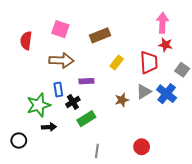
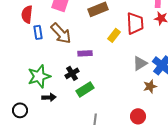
brown arrow: (61, 60) -> (61, 33), turned 45
red trapezoid: (149, 62) -> (135, 23), moved
blue rectangle: (58, 90) -> (38, 32), moved
brown star: (122, 100) -> (150, 86), moved

